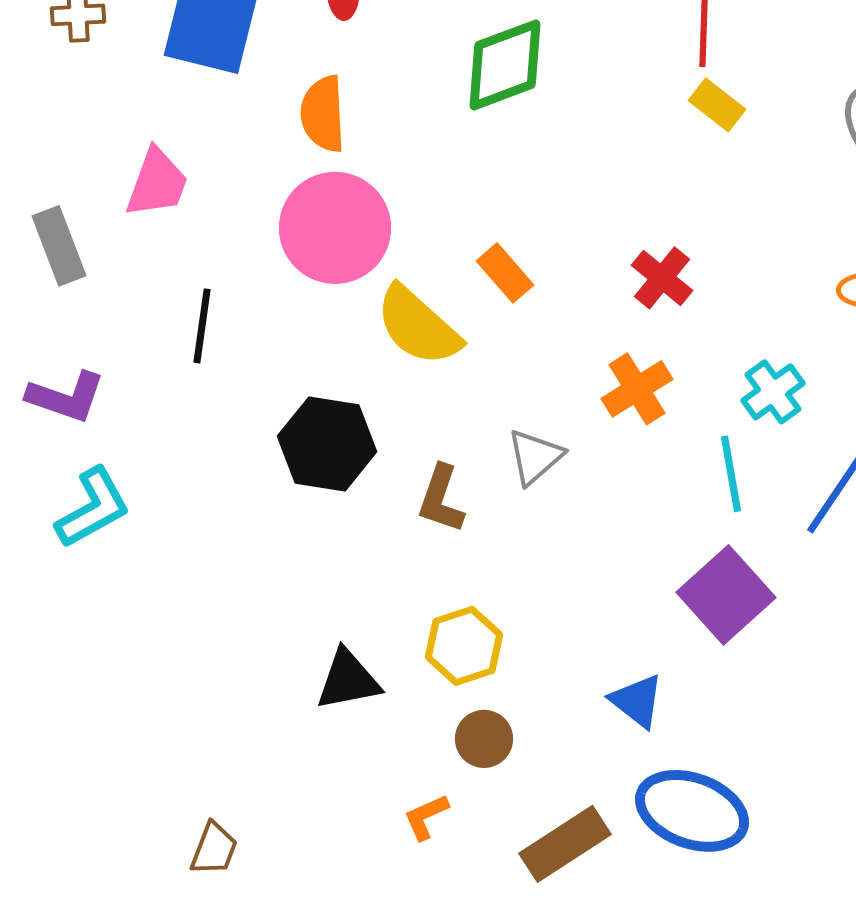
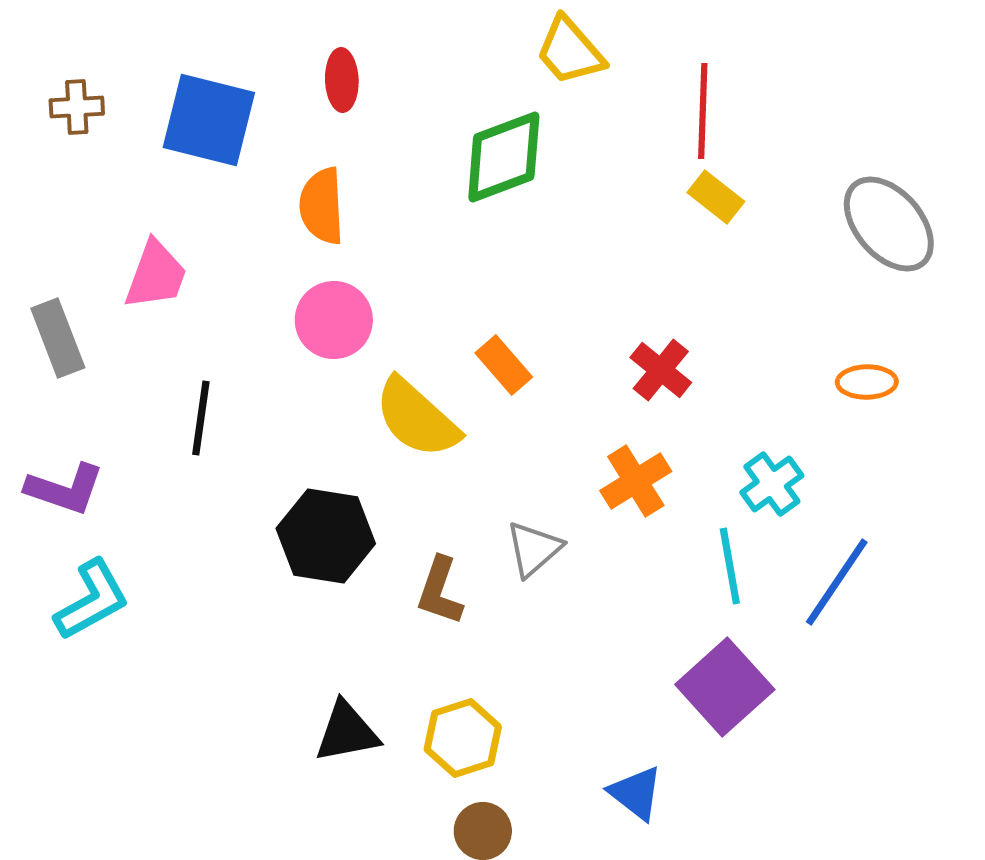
pink circle: (335, 228) -> (334, 320), size x0.7
black triangle: (348, 680) -> (347, 732), moved

